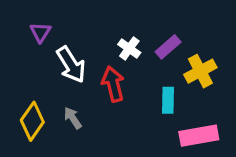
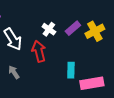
yellow cross: (200, 71) -> (95, 31), moved
cyan rectangle: (168, 100) -> (71, 70), moved

